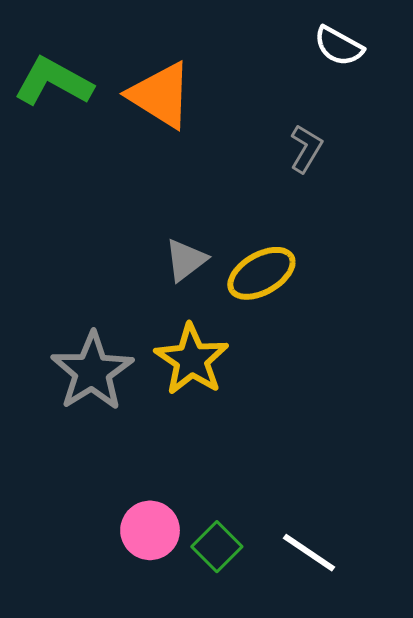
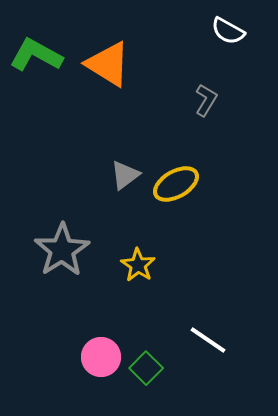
yellow star: (192, 360) -> (138, 265), moved, size x0.7
white line: (309, 553) -> (208, 340), moved

